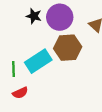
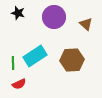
black star: (34, 16) -> (18, 13), moved
brown hexagon: (68, 48) -> (72, 60), moved

